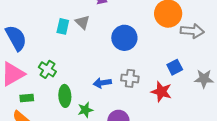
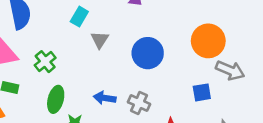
gray triangle: (82, 22) -> (100, 40), moved
blue square: (175, 67) -> (202, 92), moved

